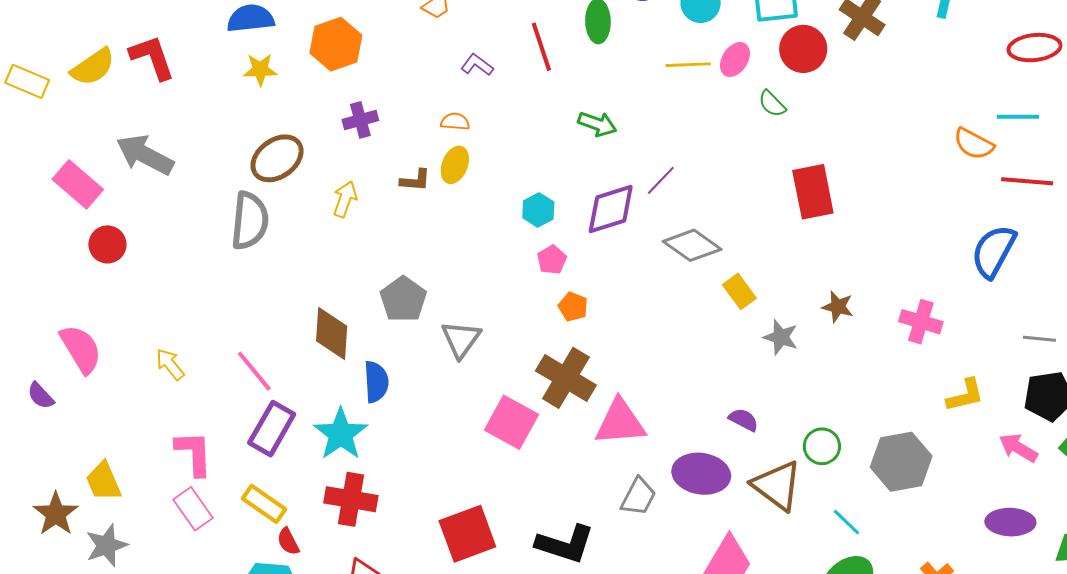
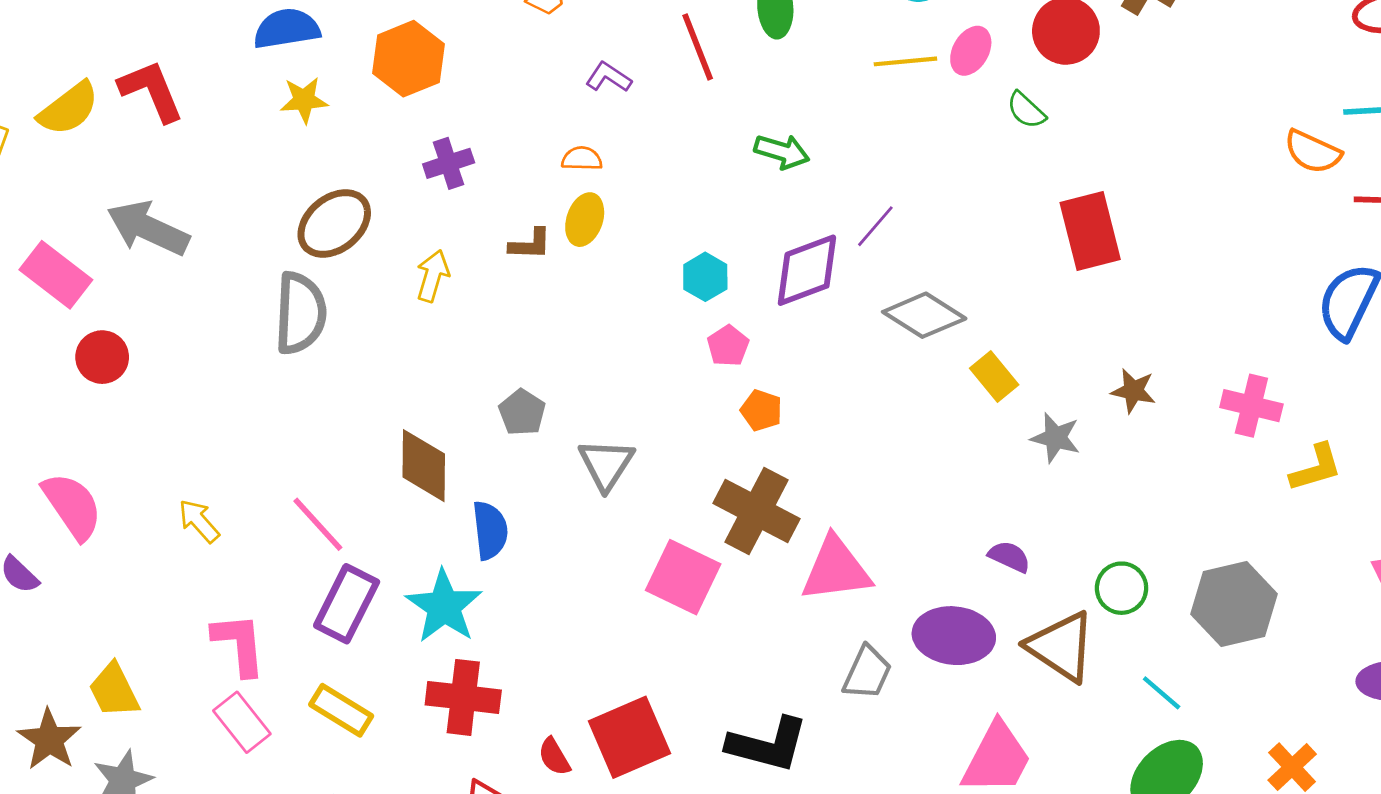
gray pentagon: (403, 299) -> (522, 412), size x0.7
yellow L-shape: (965, 395) -> (1316, 468), moved
red semicircle: (288, 541) -> (554, 757), moved

